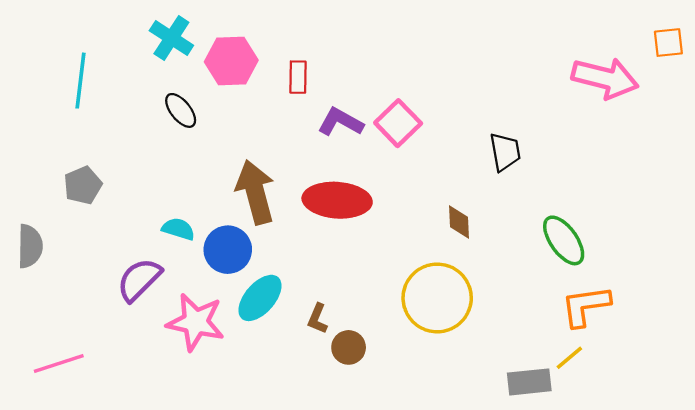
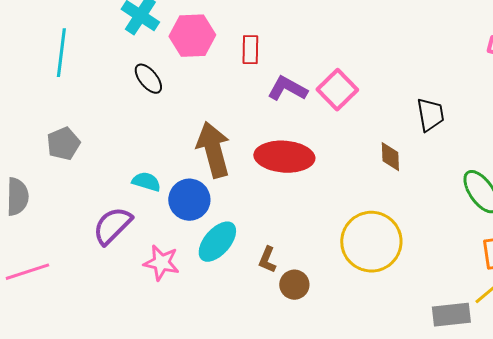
brown diamond: (459, 222) -> (390, 157), moved
pink star: (196, 322) -> (161, 263), size x0.7
pink line: (59, 364) -> (27, 272), moved

